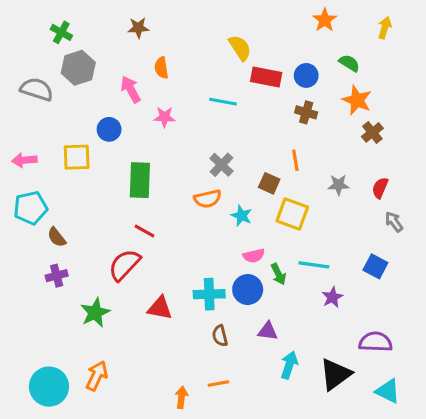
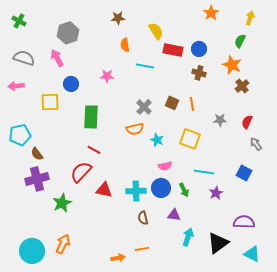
brown star: (138, 28) -> (118, 18), moved
green cross: (61, 32) -> (19, 21), moved
green semicircle: (349, 63) -> (240, 41), moved, turned -96
gray hexagon: (78, 68) -> (68, 33), moved
orange semicircle: (161, 68) -> (125, 45), moved
pink arrow: (131, 89) -> (57, 58), moved
pink arrow: (24, 160) -> (16, 86), moved
brown square: (269, 183) -> (172, 103), moved
green arrow: (278, 274) -> (184, 190), moved
purple cross: (57, 276) -> (37, 179), size x1.6
red triangle: (160, 308) -> (104, 190), moved
orange arrow: (181, 397) -> (118, 258), turned 72

